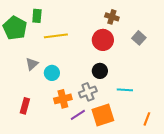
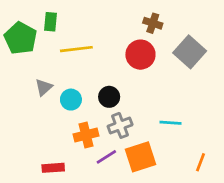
gray square: (139, 38) -> (190, 52), size x1.6
black circle: (100, 71) -> (109, 97), moved
red rectangle: (25, 106) -> (53, 168), moved, turned 70

